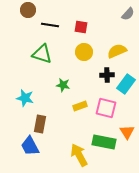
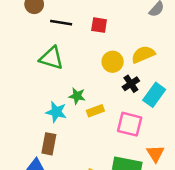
yellow circle: (84, 52) -> (113, 62), moved
black cross: (107, 75) -> (131, 84), turned -32
cyan star: (25, 98) -> (56, 112), moved
yellow rectangle: (80, 106) -> (95, 111), moved

